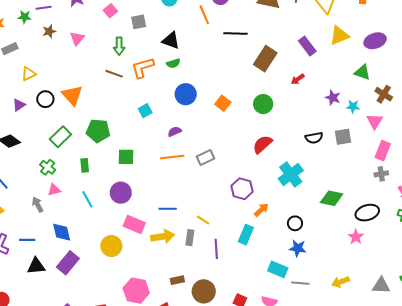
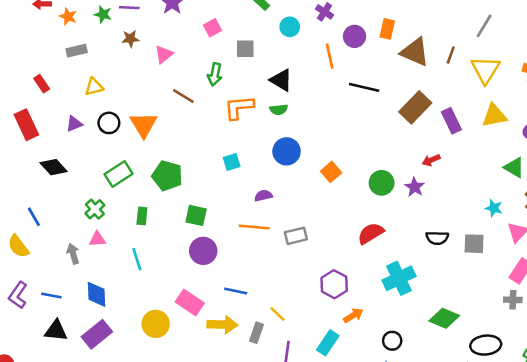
brown rectangle: (265, 59) -> (415, 107), moved
brown line: (114, 74) -> (183, 96), moved
purple star: (333, 98) -> (415, 187), moved
purple circle: (121, 193) -> (203, 251), moved

